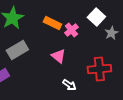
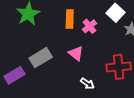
orange rectangle: (52, 23) -> (70, 19), turned 66
gray rectangle: (17, 50) -> (41, 58), moved

